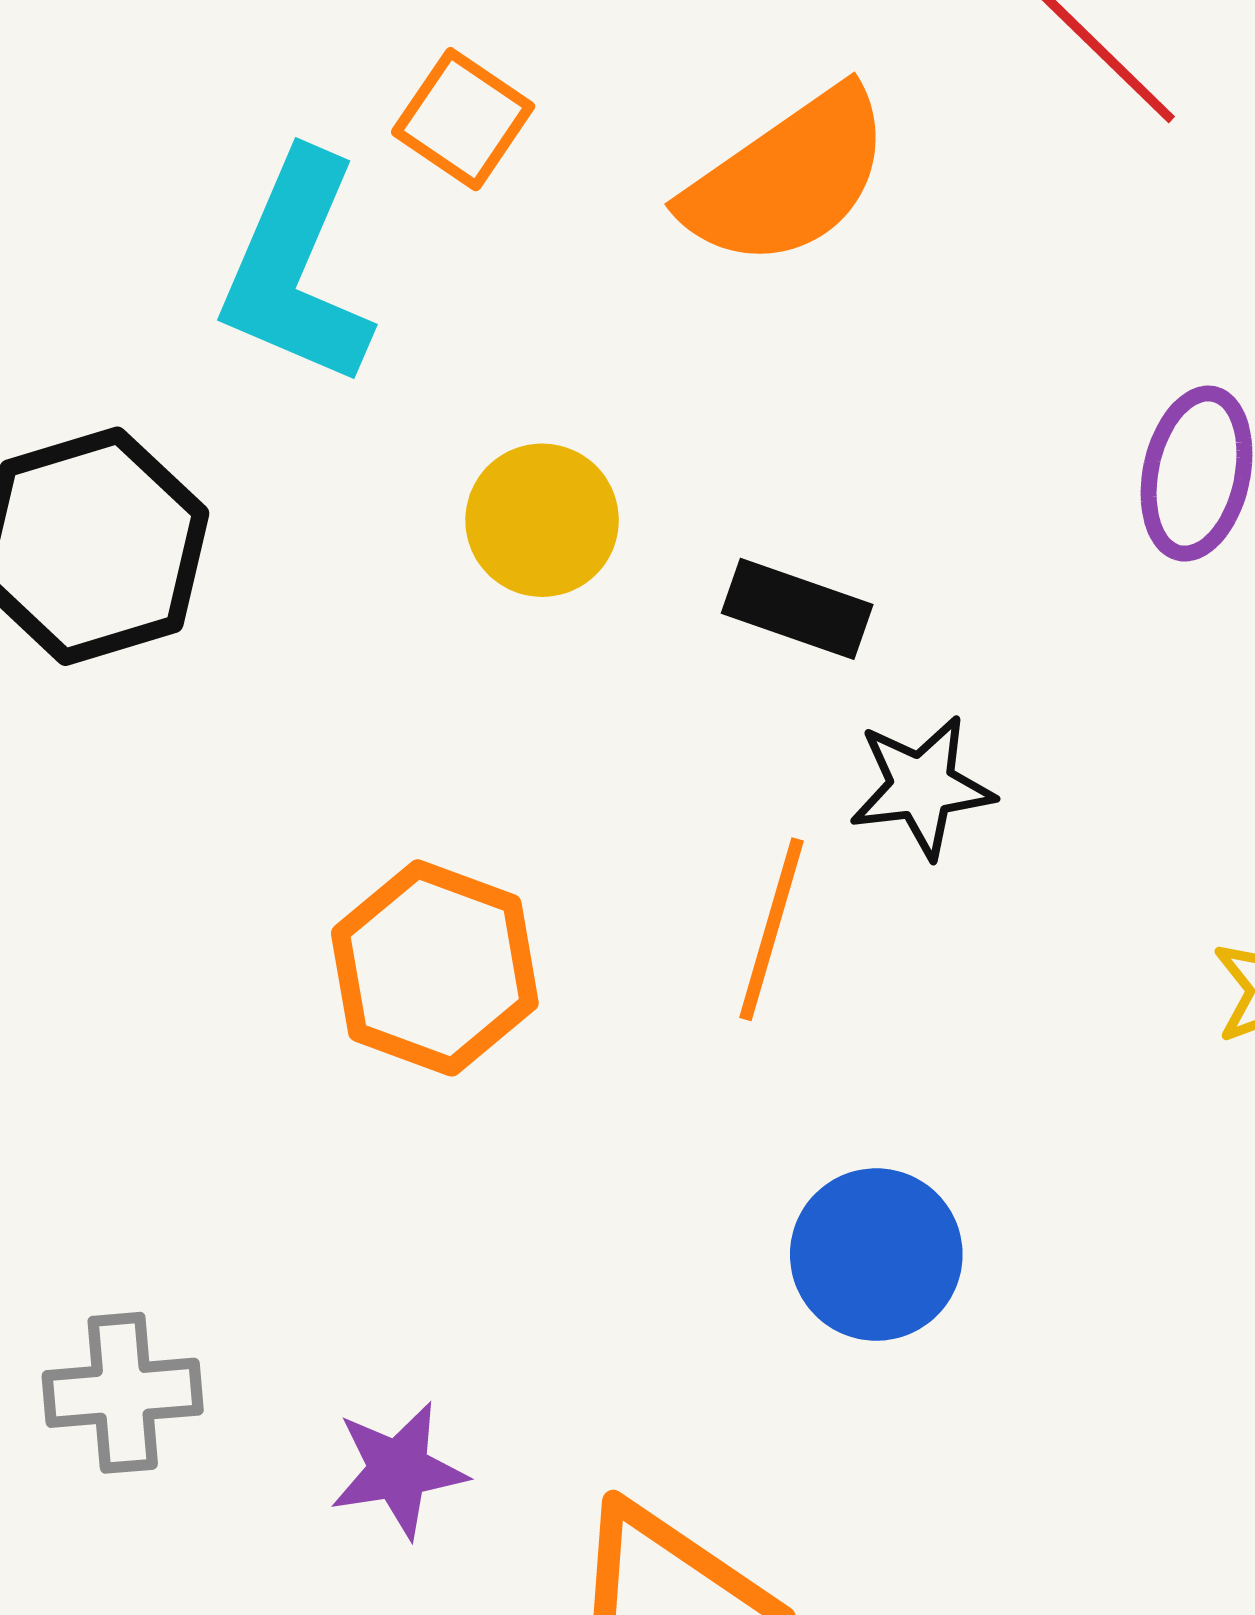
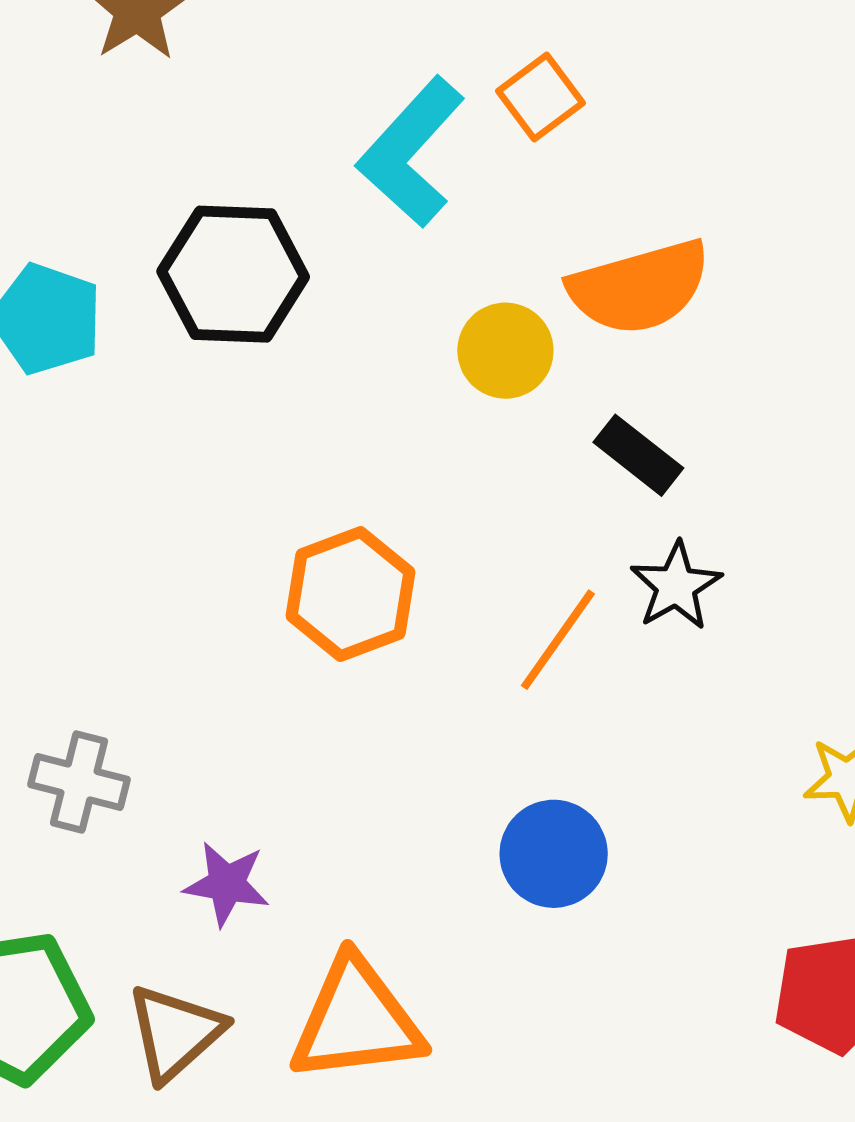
orange semicircle: (788, 178) -> (639, 287), moved
black star: (922, 787) -> (676, 586), turned 30

